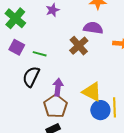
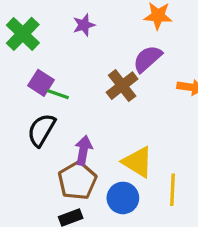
purple semicircle: (93, 28) -> (147, 59), turned -54
purple square: (17, 47) -> (41, 83), moved
blue circle: (100, 110) -> (123, 198), moved

